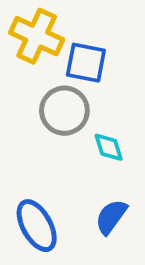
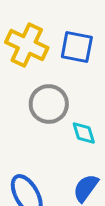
blue square: (86, 63) -> (77, 47), moved

